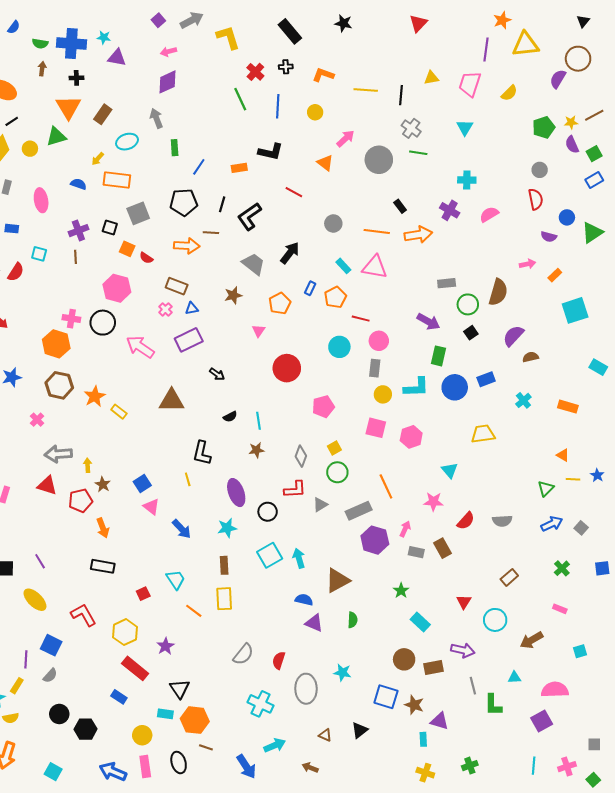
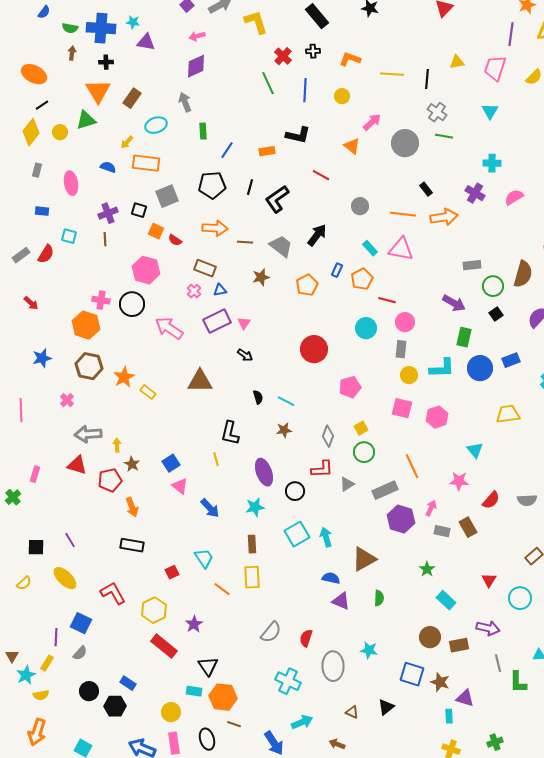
brown line: (211, 233) -> (245, 242), moved
pink triangle: (258, 331) -> (244, 323), moved
black semicircle: (230, 417) -> (258, 397), turned -80
cyan line: (258, 421) -> (286, 401), turned -54
blue rectangle: (119, 697) -> (128, 683), moved

